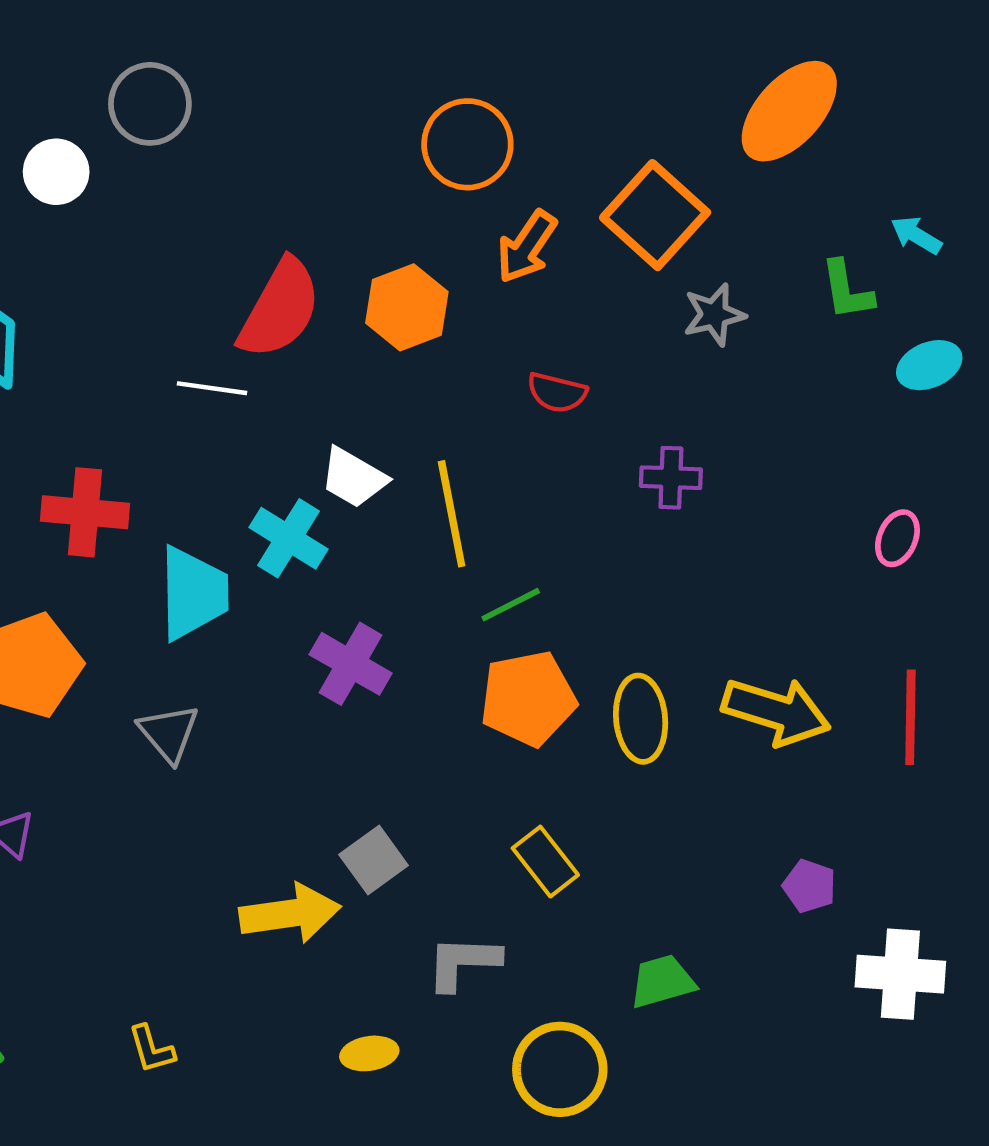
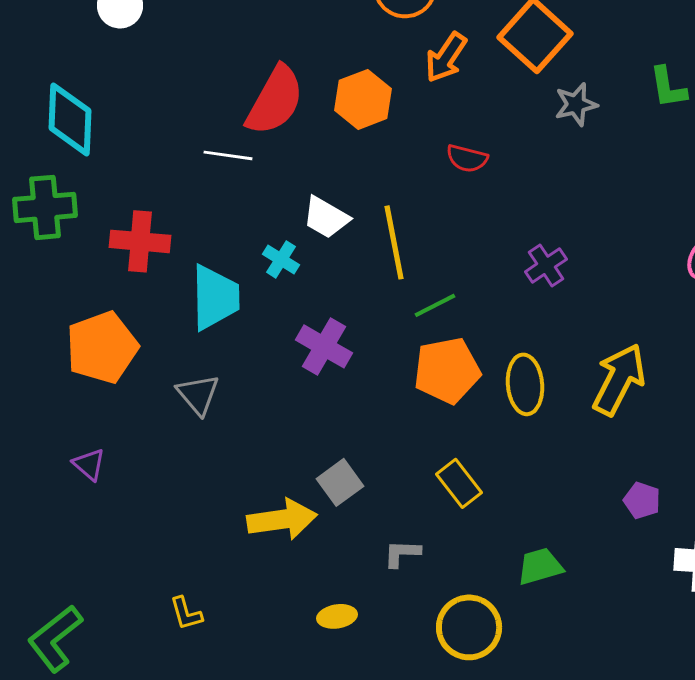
purple cross: (671, 478) -> (546, 265), moved, turned -36
cyan cross: (288, 538) -> (281, 259), size x0.7
yellow arrow: (776, 711) -> (619, 379), turned -80
gray L-shape: (463, 963) -> (402, 553), size x0.7

